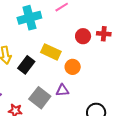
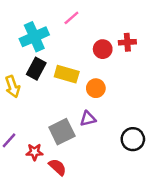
black rectangle: (26, 65) -> (36, 69), moved
gray square: (40, 98) -> (62, 132), turned 35

